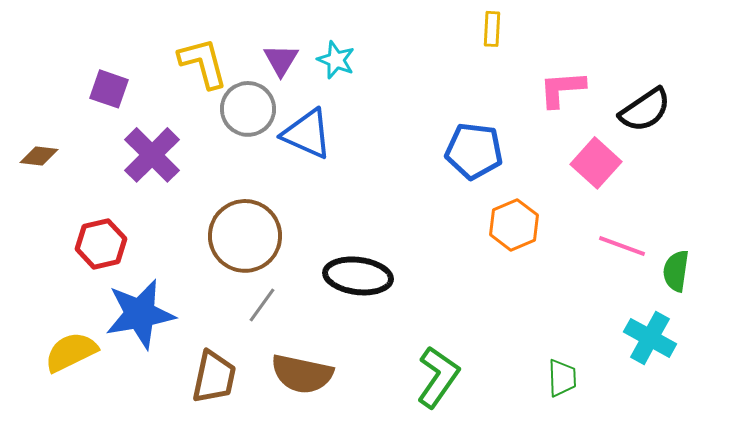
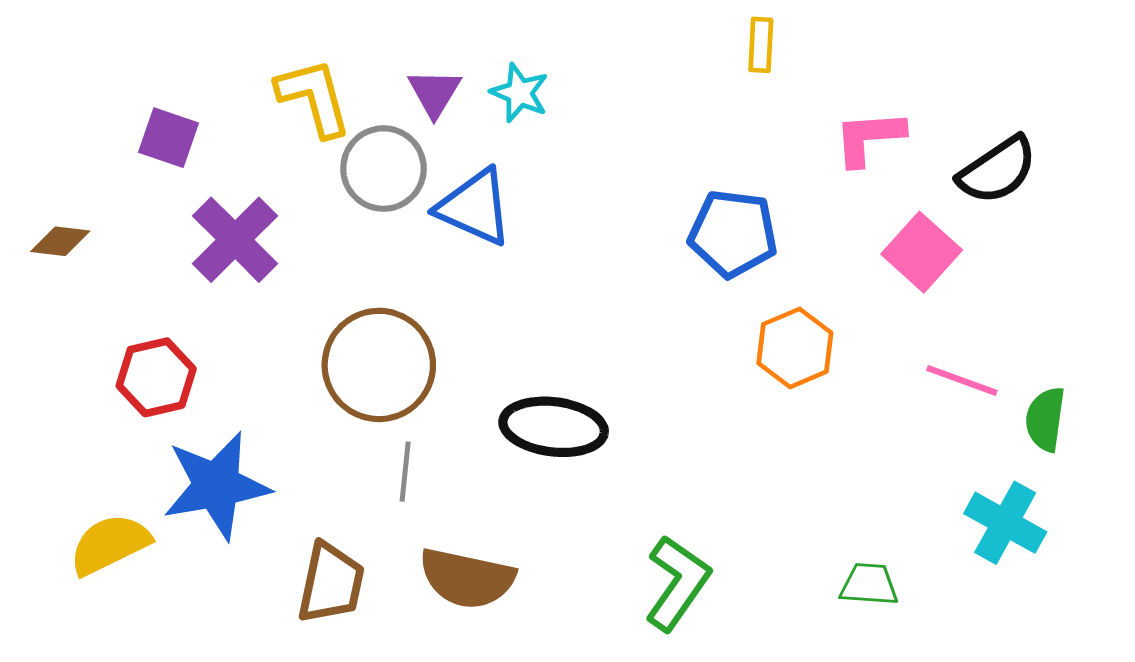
gray line: (262, 305) -> (405, 472), turned -30
green trapezoid: (562, 378) -> (869, 585), turned -84

